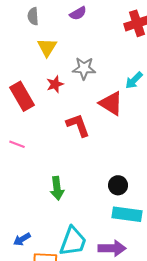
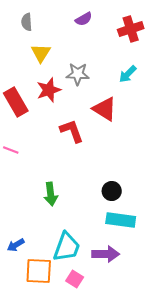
purple semicircle: (78, 13) -> (84, 19), moved
cyan arrow: (134, 80) -> (128, 74), moved
red star: (55, 84) -> (49, 90), size x1.4

